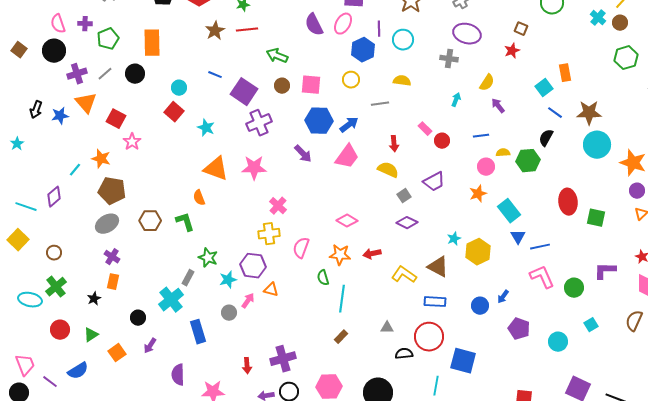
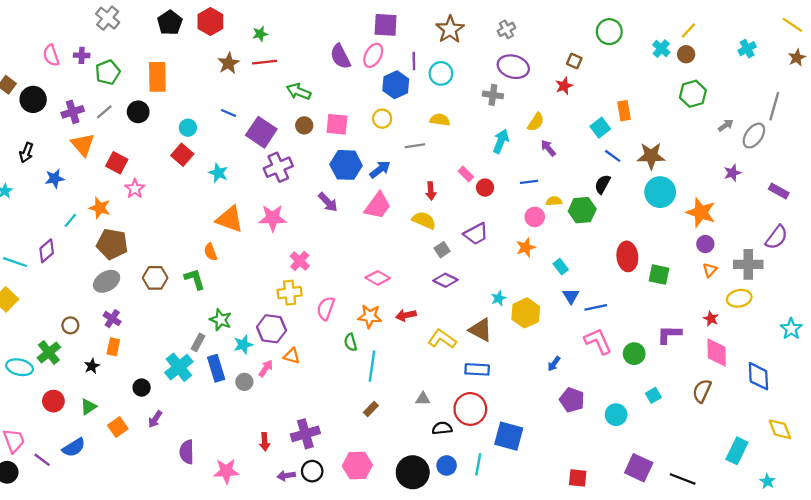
black circle: (54, 51) -> (33, 99), moved
cyan arrow: (456, 100) -> (501, 141), size x1.5
blue star: (60, 116) -> (55, 179), moved
cyan rectangle: (509, 211) -> (561, 267), size x0.6
brown circle: (54, 253) -> (70, 325), moved
blue circle: (480, 306) -> (447, 465), moved
blue rectangle: (198, 332) -> (216, 368), moved

